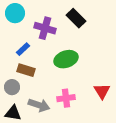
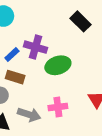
black rectangle: (76, 18) -> (80, 21), moved
purple cross: (45, 28) -> (35, 47), moved

